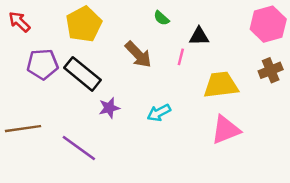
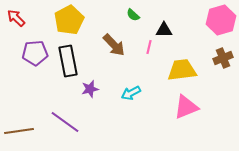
black rectangle: (82, 74) -> (68, 61), turned 40
brown line: (23, 129) -> (19, 131), moved

